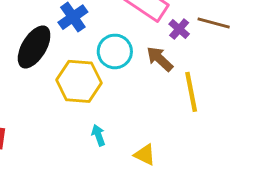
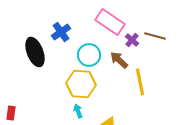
black ellipse: (34, 47) -> (35, 52), turned -52
yellow hexagon: (79, 81) -> (81, 84), moved

